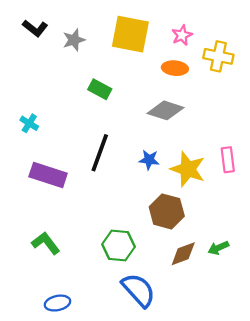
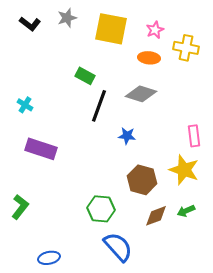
gray star: (74, 40) -> (67, 18), moved
black line: (100, 153) -> (99, 106), moved
yellow star: (188, 169) -> (184, 170), moved
green L-shape: (46, 243) -> (20, 207), moved, turned 75

